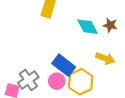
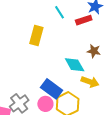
cyan diamond: (88, 27) -> (75, 65), moved

